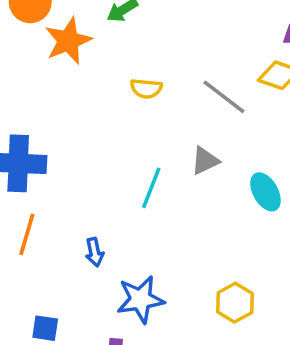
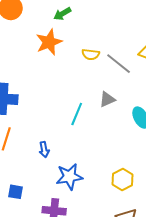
orange star: (68, 41) -> (49, 42), moved
yellow semicircle: (146, 89) -> (91, 54), moved

